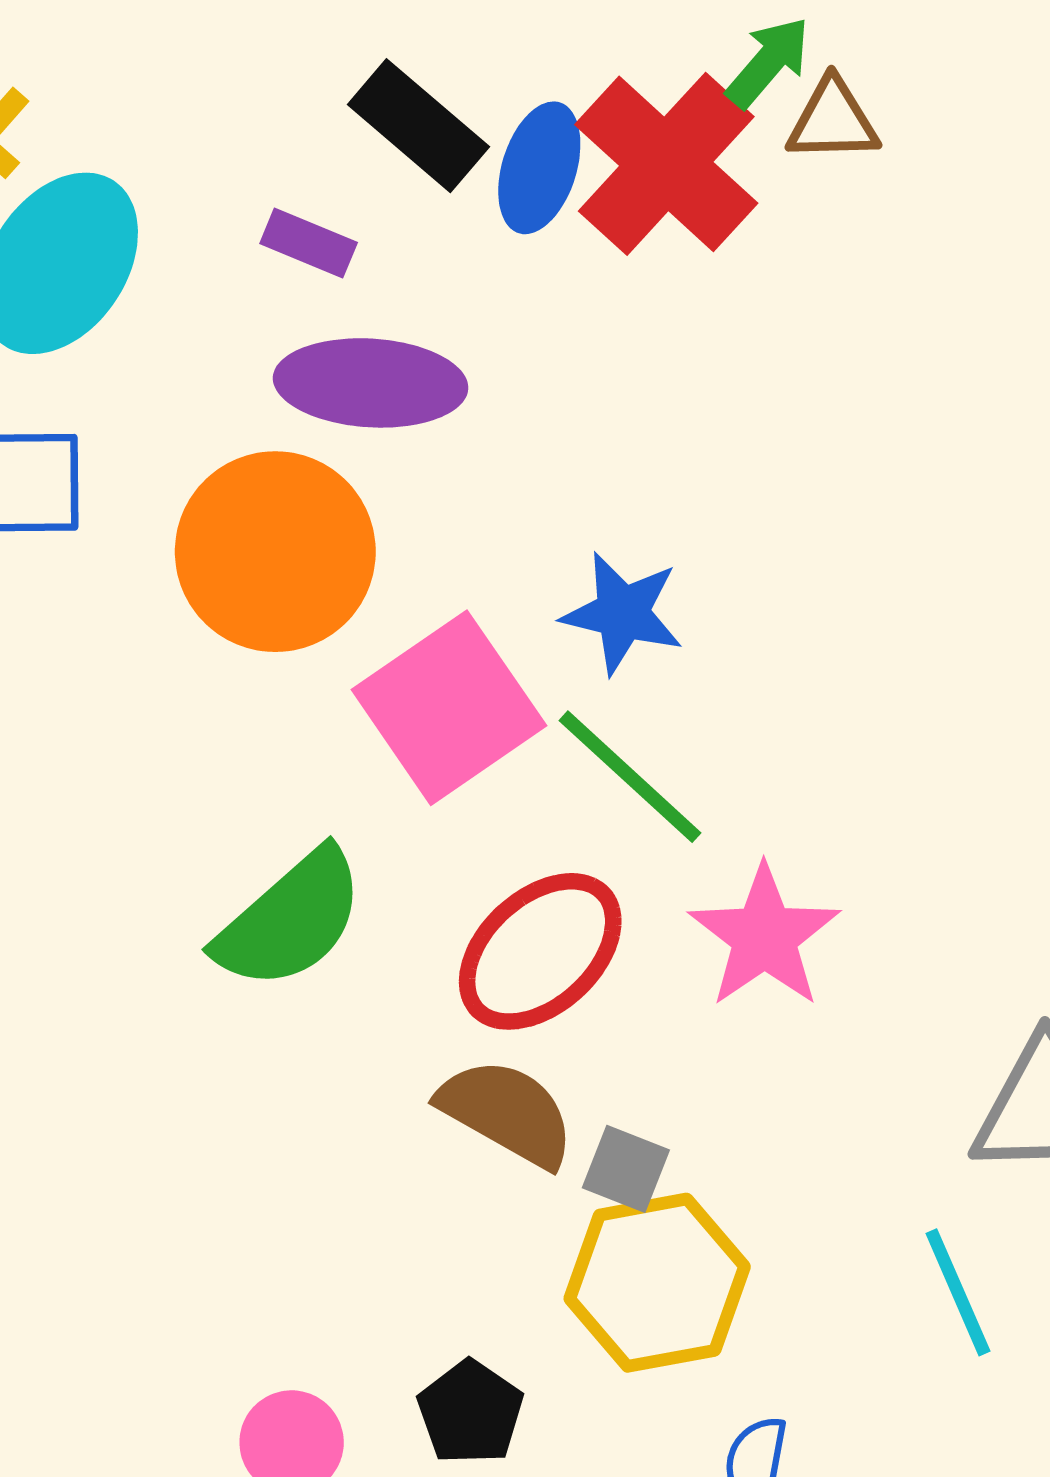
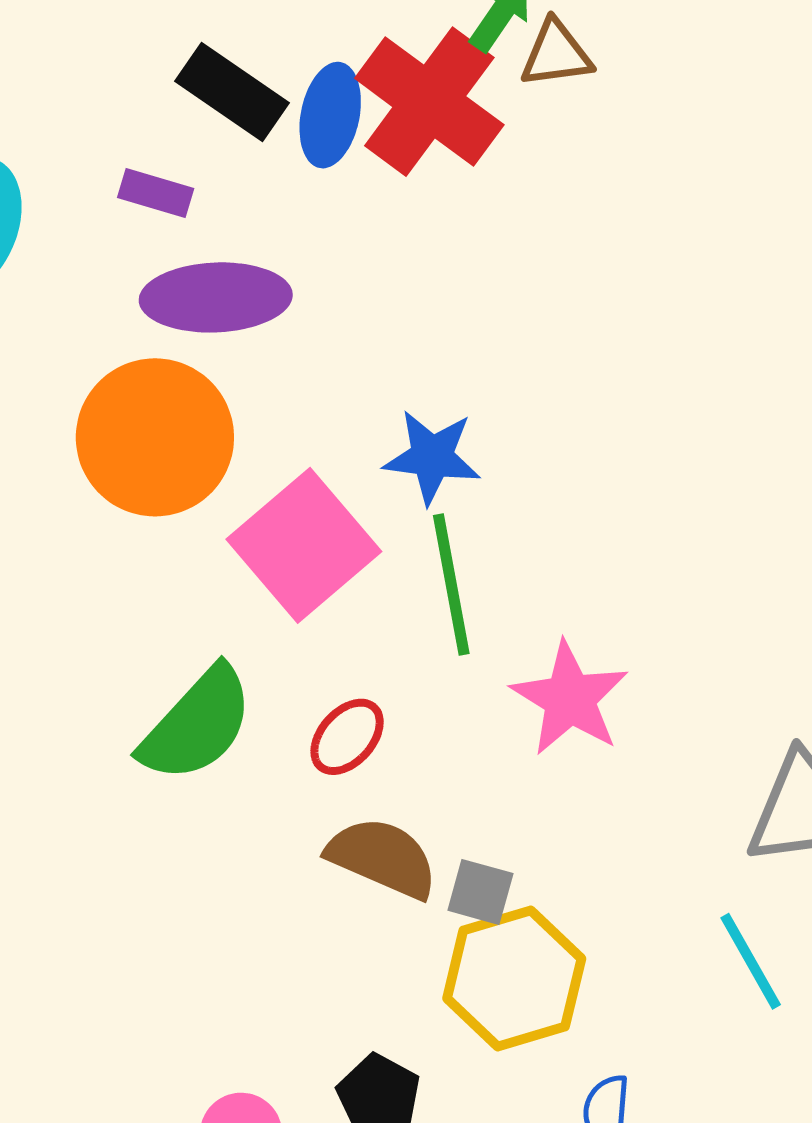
green line: (630, 777) -> (451, 585), turned 43
red ellipse: (540, 951) -> (347, 737), moved, size x0.6

